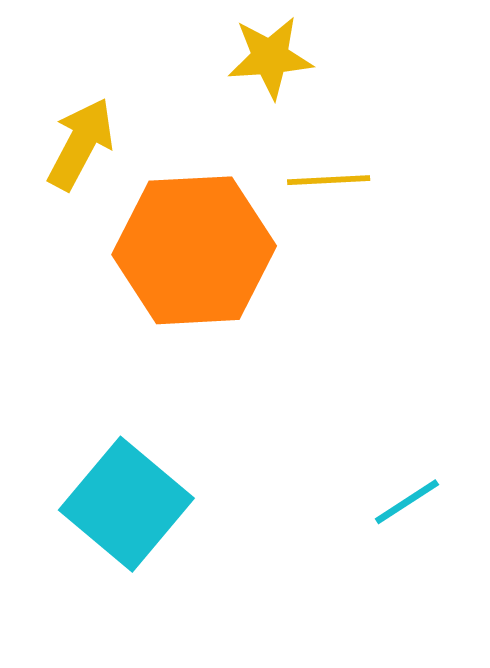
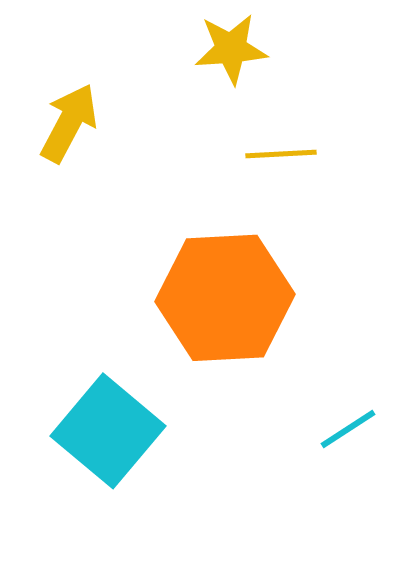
orange hexagon: (194, 250) -> (225, 298), moved

